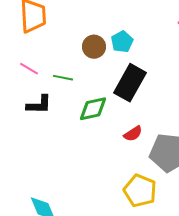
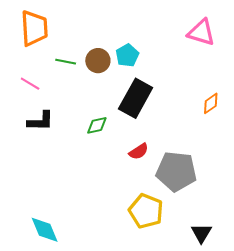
green line: (63, 78) -> (66, 62), moved
green diamond: (93, 109) -> (97, 125), size x0.7

